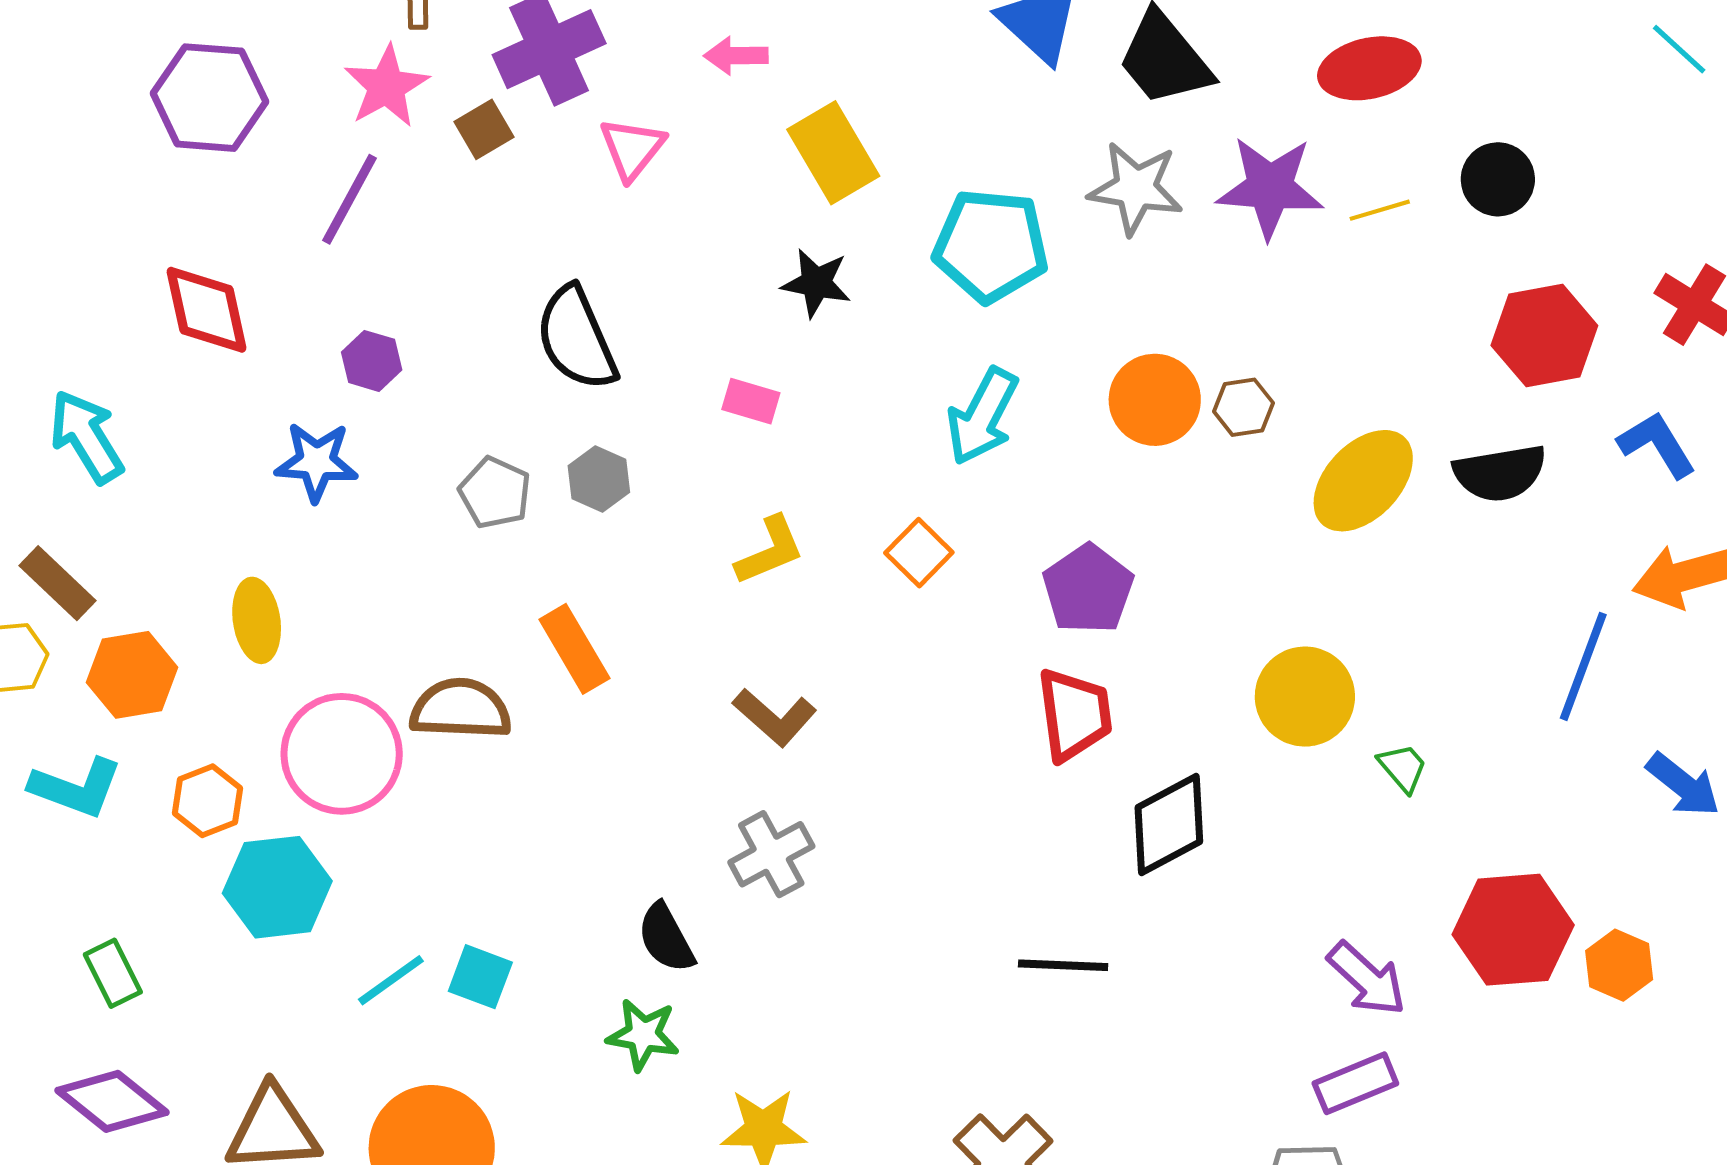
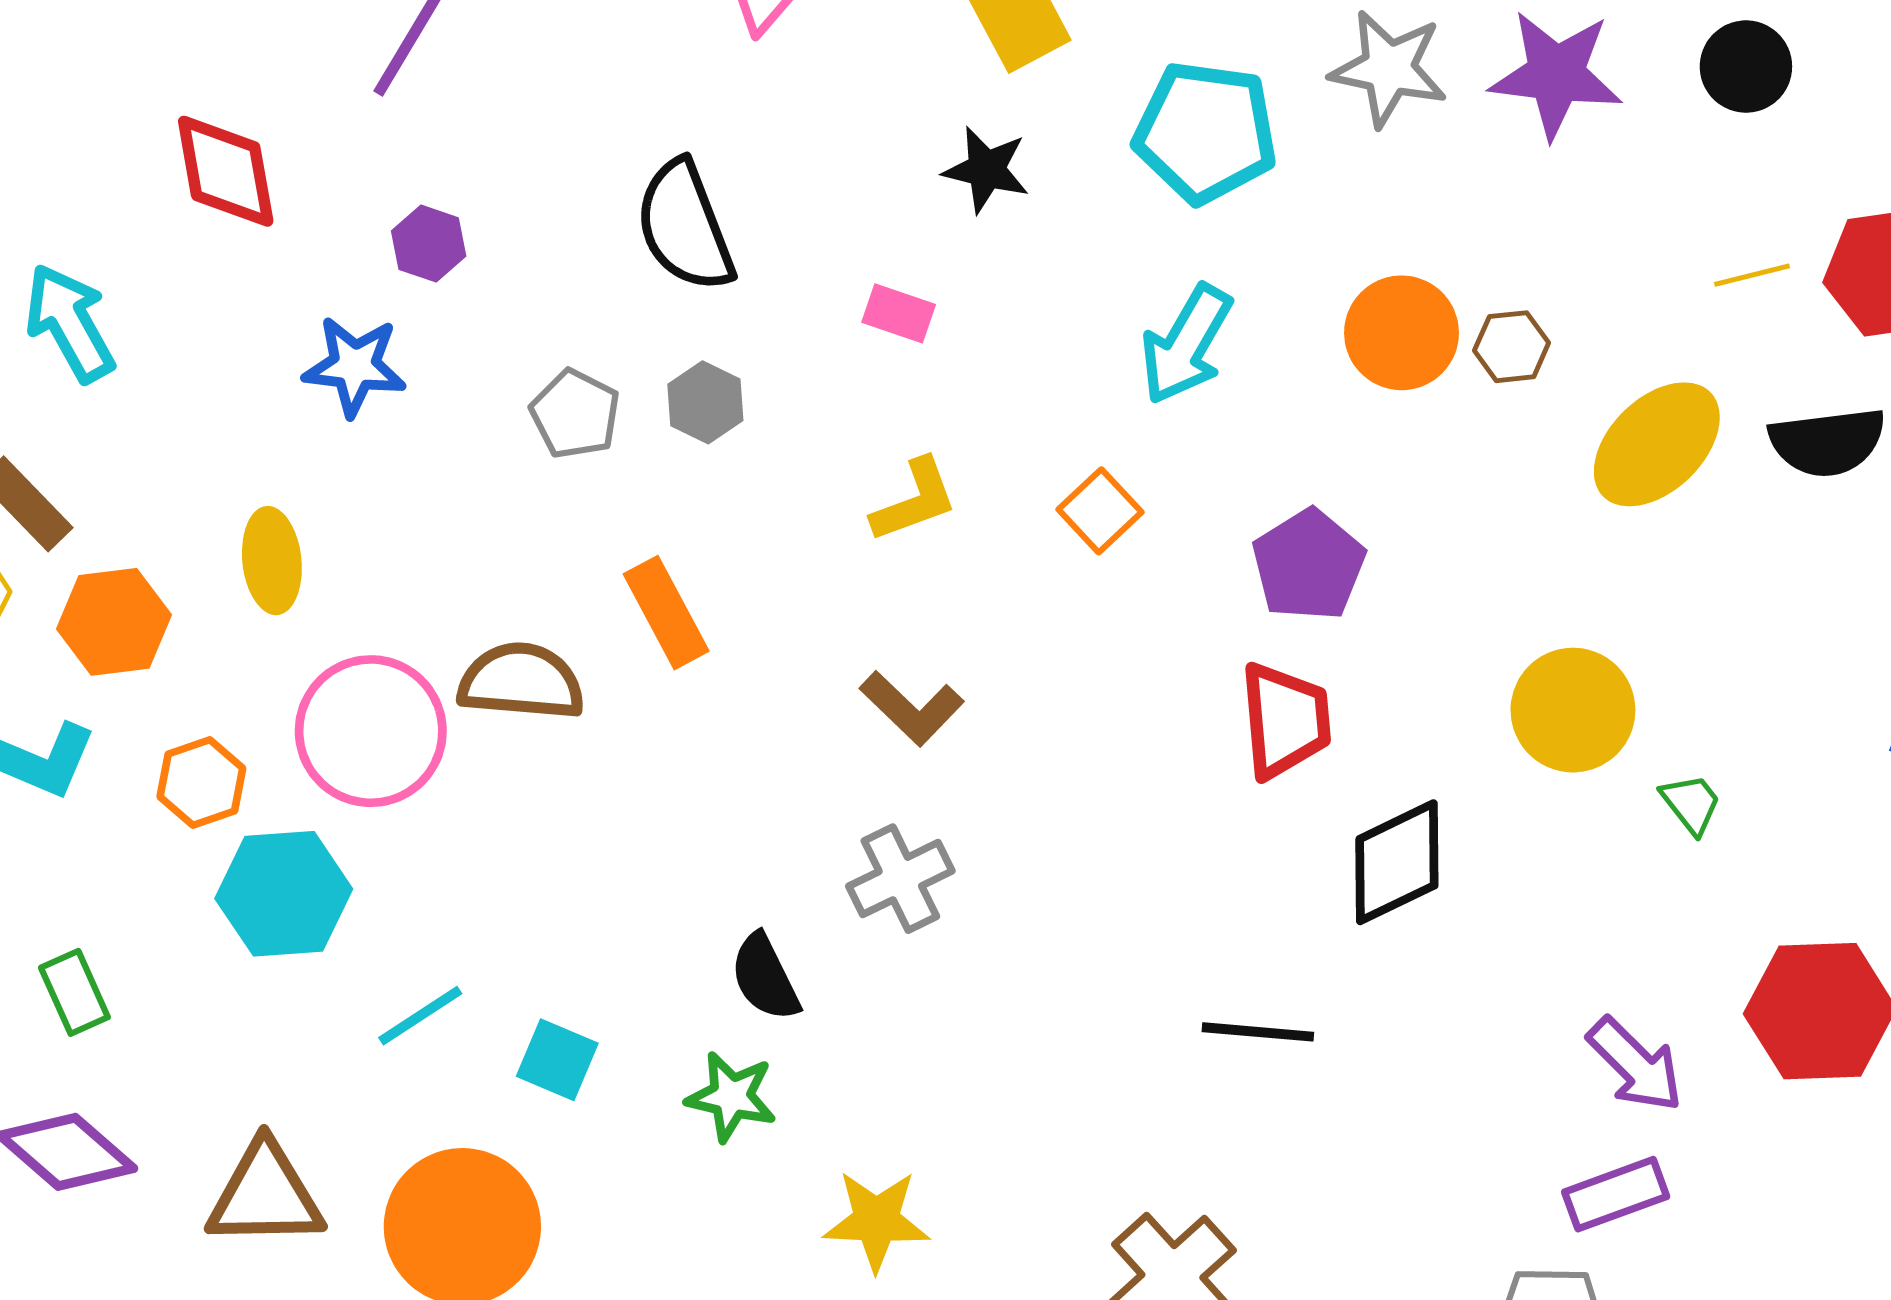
black circle: (1498, 179) -> (1746, 67), moved
yellow line: (1380, 210) -> (1752, 275), moved
cyan square: (480, 977) -> (557, 1060), moved

